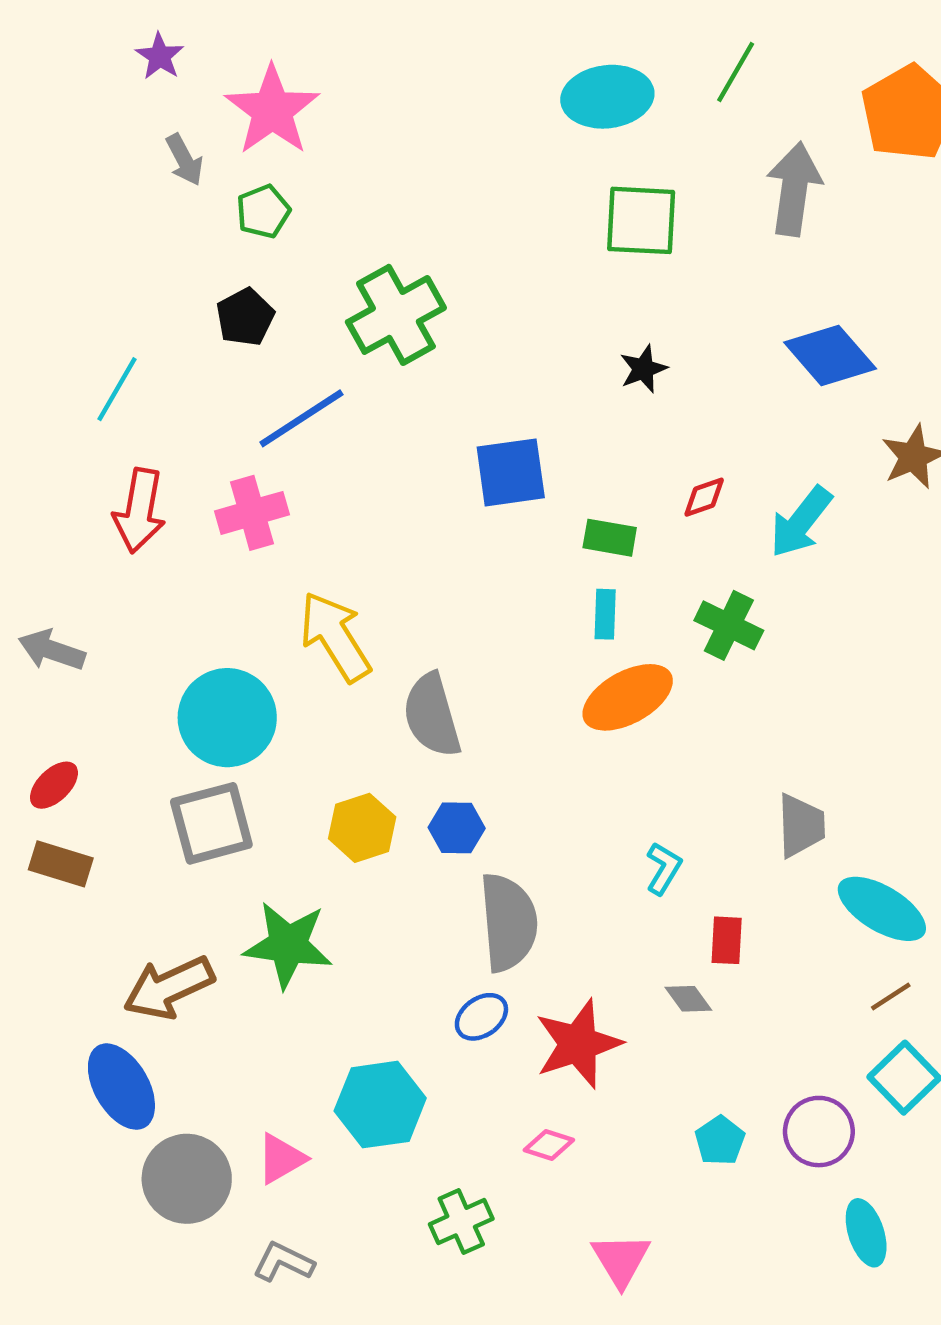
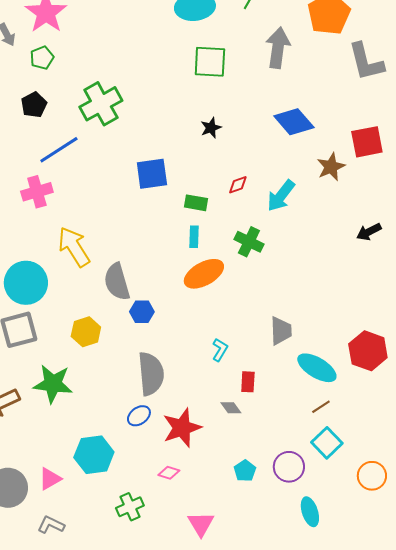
blue hexagon: (457, 828) -> (142, 312), moved

